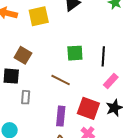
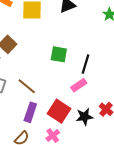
brown line: (61, 80) -> (27, 86), moved
pink rectangle: (111, 81) -> (79, 85), moved

